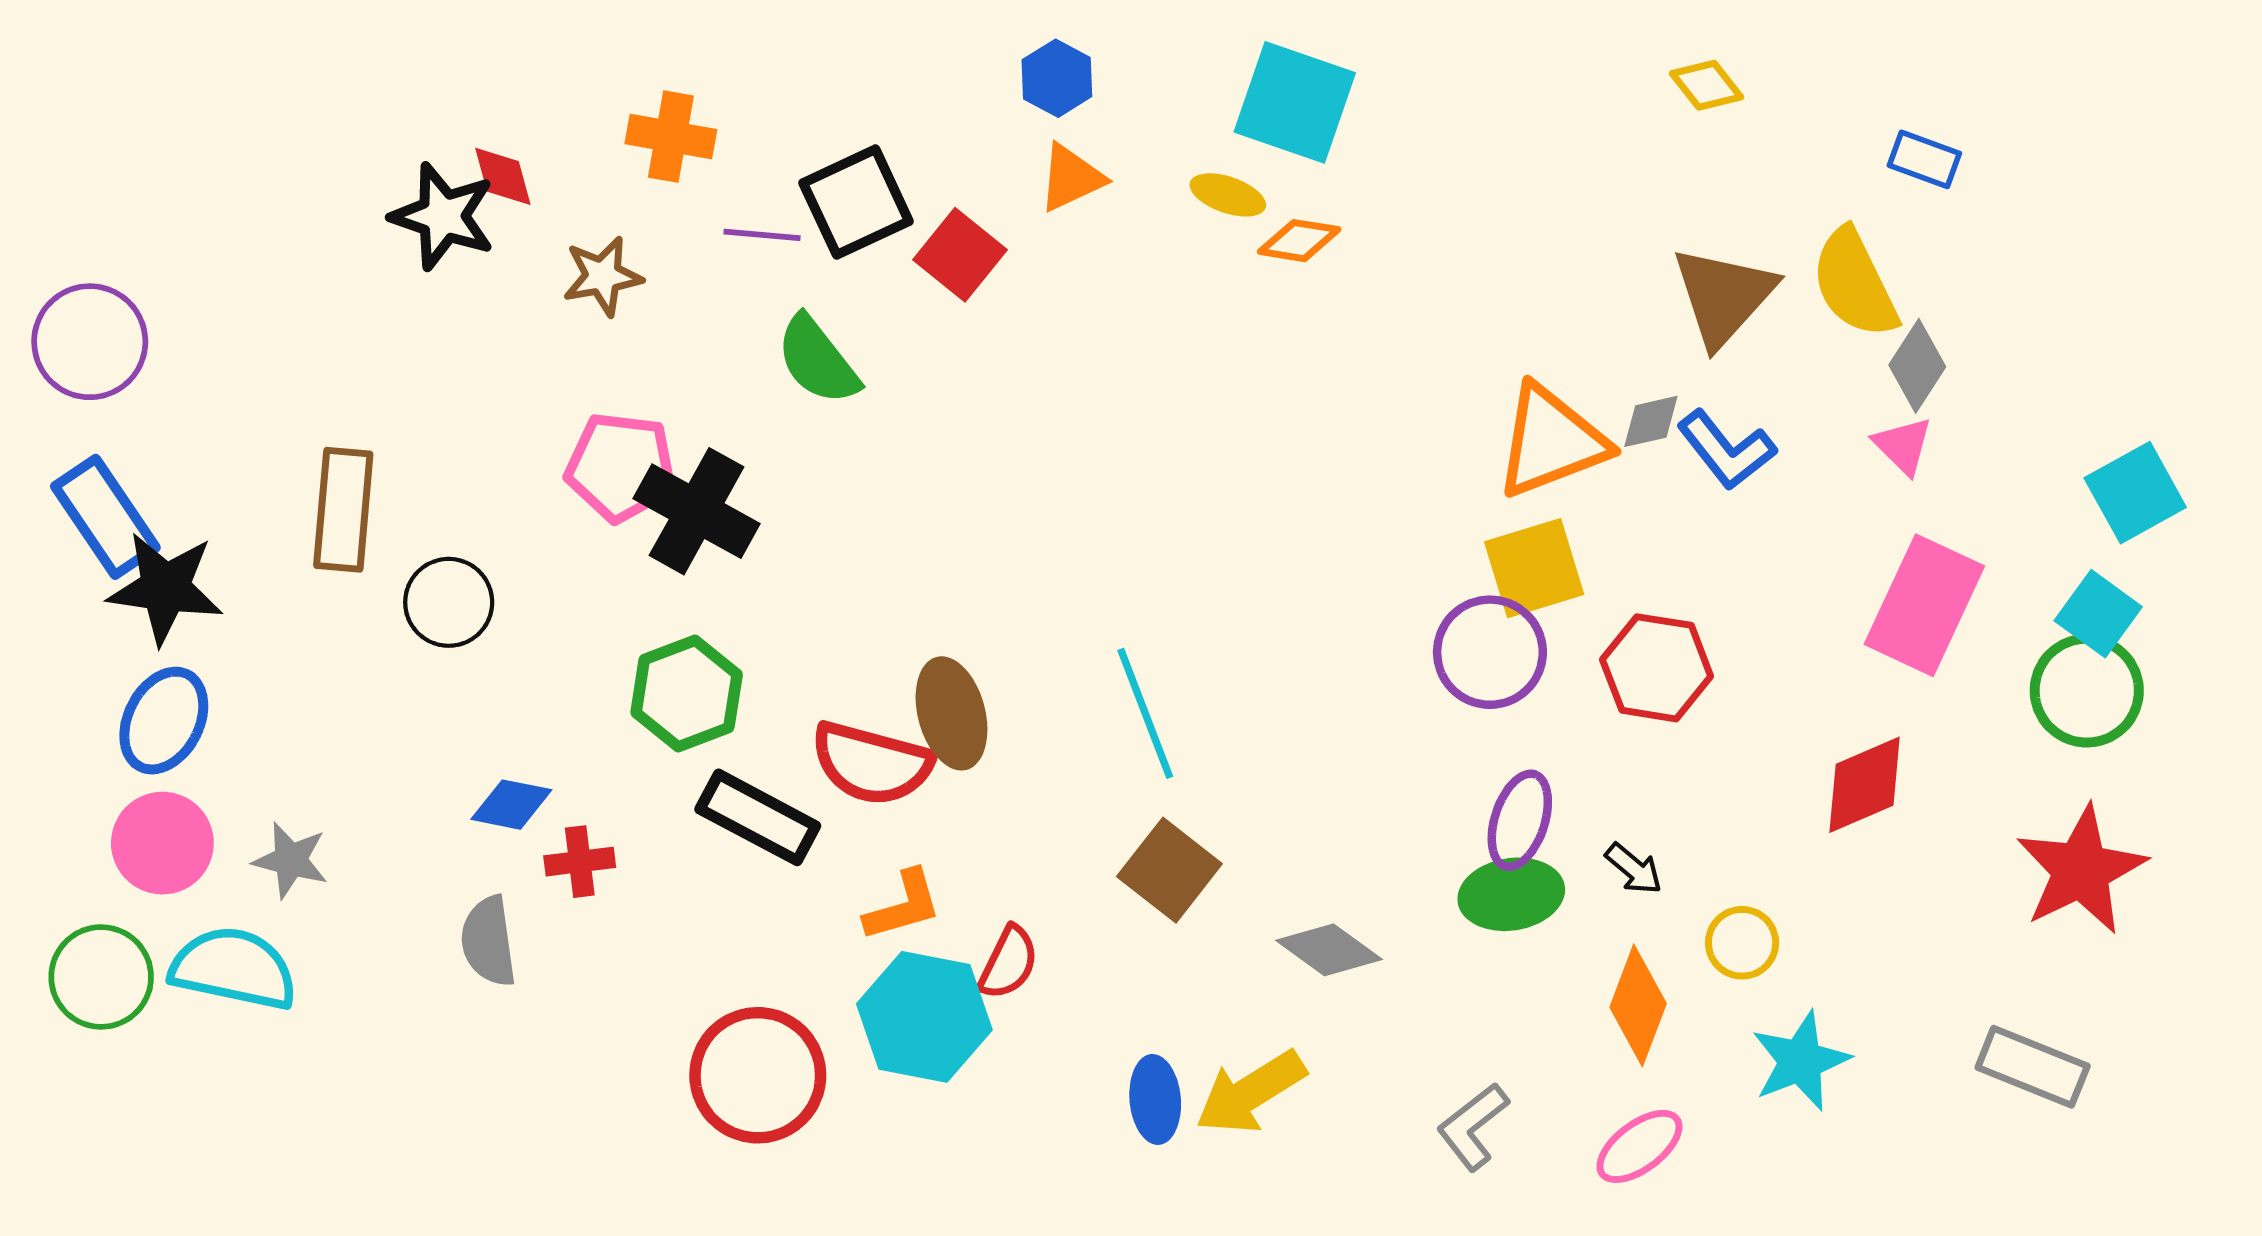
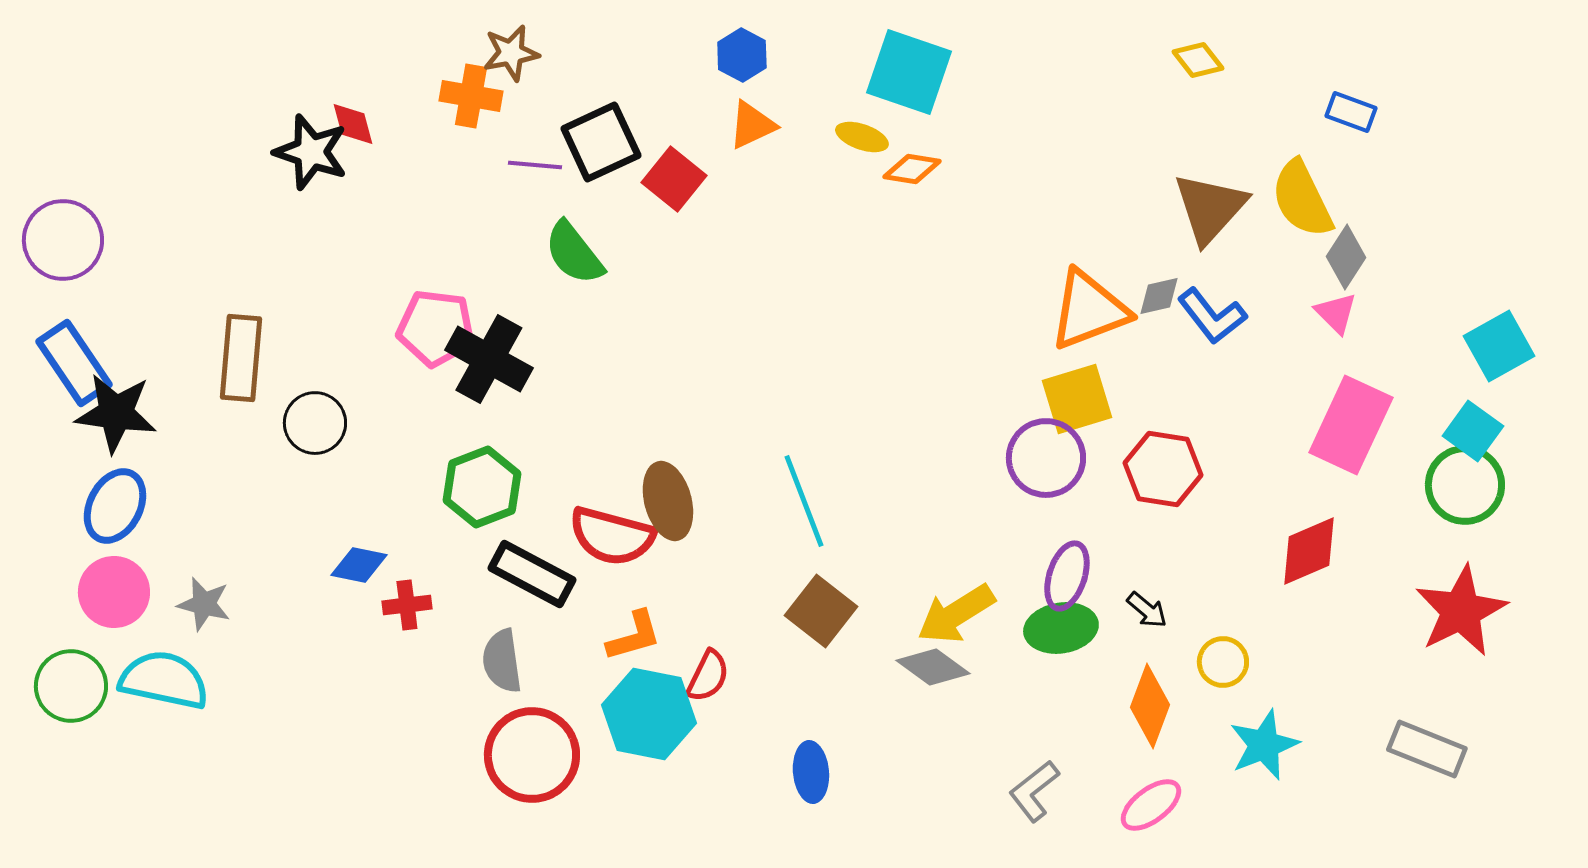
brown star: (603, 276) -> (511, 53), moved
gray semicircle: (489, 941) -> (502, 661), moved
yellow arrow: (1251, 1092) -> (956, 614), moved

